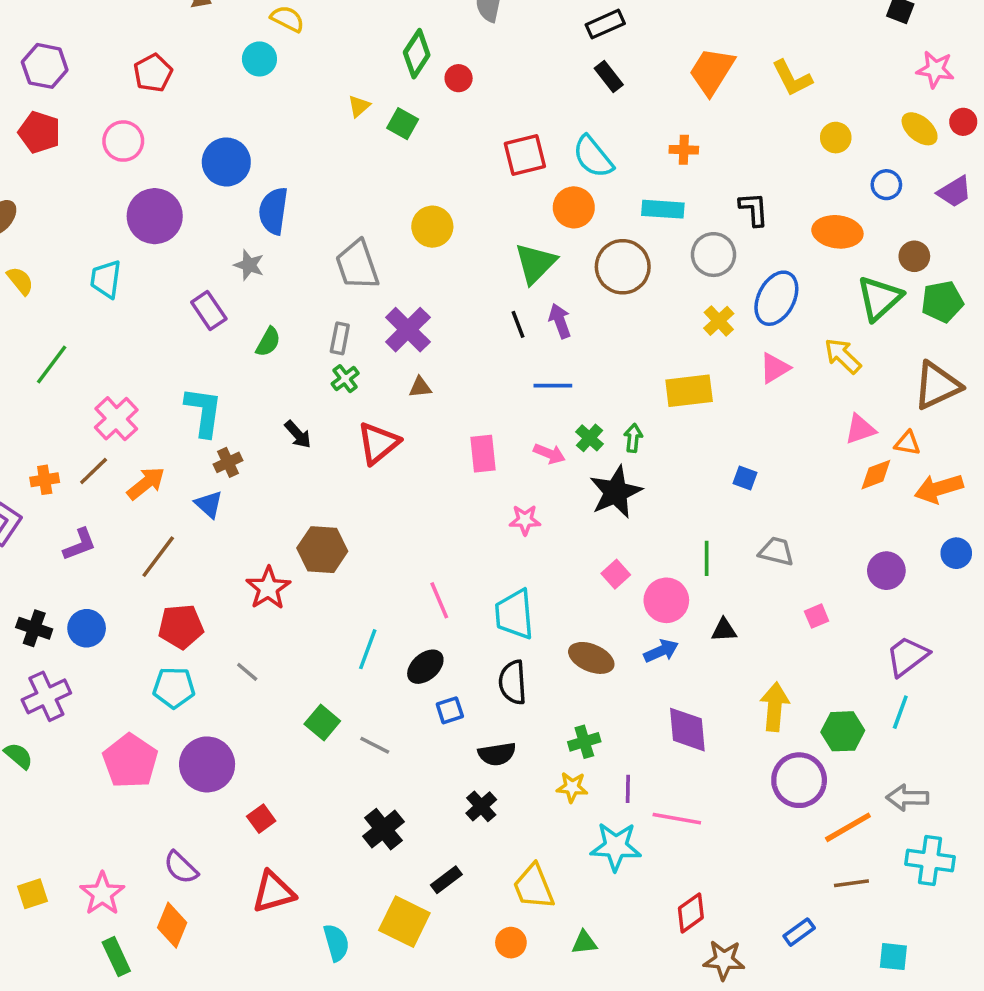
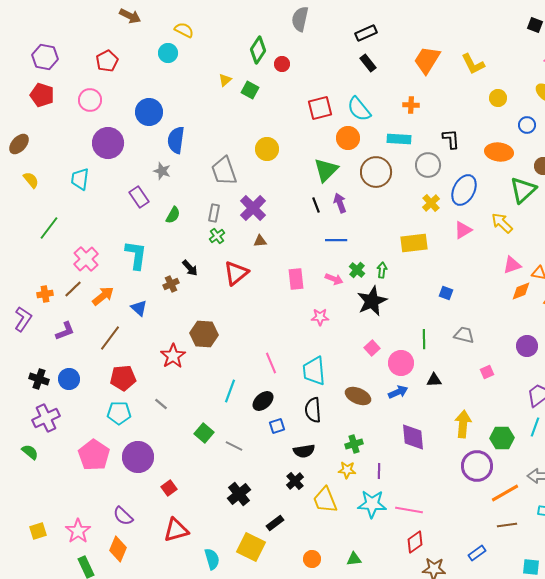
brown cross: (228, 462) -> (171, 284), moved
pink line: (677, 819) -> (409, 510), moved
yellow trapezoid: (534, 887) -> (325, 500), moved

